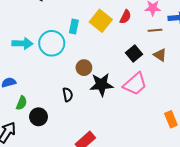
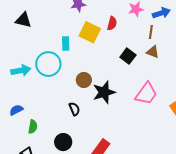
brown line: (155, 30) -> (151, 32), moved, turned -64
pink trapezoid: (135, 84) -> (146, 94), moved
black circle: (39, 117) -> (63, 142), moved

